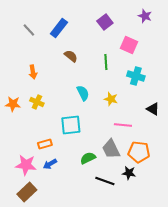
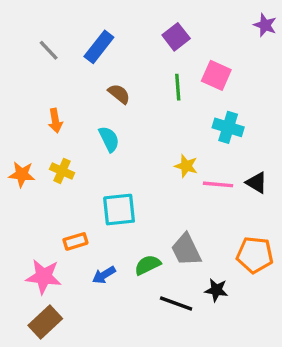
purple star: (145, 16) -> (265, 25), moved
green line: (106, 62) -> (178, 87), moved
cyan semicircle: (83, 93) -> (109, 139), moved
pink line: (123, 125) -> (218, 184), moved
orange pentagon: (139, 152) -> (255, 255), moved
blue arrow: (50, 164) -> (104, 275), moved

